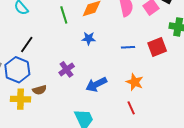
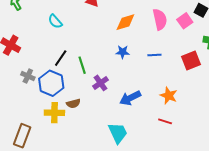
green line: (64, 15) -> (82, 65), moved
blue line: (128, 47) -> (154, 55), moved
red line: (131, 108) -> (165, 121), turned -48

